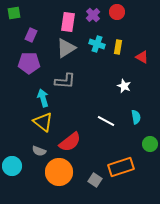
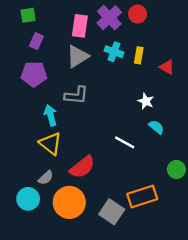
green square: (14, 13) -> (28, 15), moved
purple cross: (93, 15) -> (109, 18), size x1.5
cyan semicircle: (136, 117) -> (156, 127), moved, turned -40
gray semicircle: (39, 151) -> (46, 178), turned -64
cyan circle: (12, 166) -> (28, 199), moved
gray square: (95, 180) -> (112, 212), size x1.5

